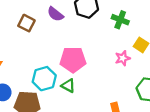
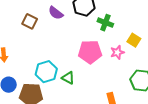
green cross: (120, 20) -> (105, 23), moved
pink pentagon: (73, 60) -> (90, 52), moved

